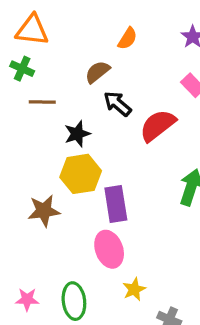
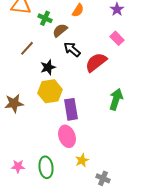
green cross: (22, 69) -> (45, 18), moved
brown line: (42, 102) -> (27, 48), turned -49
brown star: (44, 211) -> (14, 103), moved

